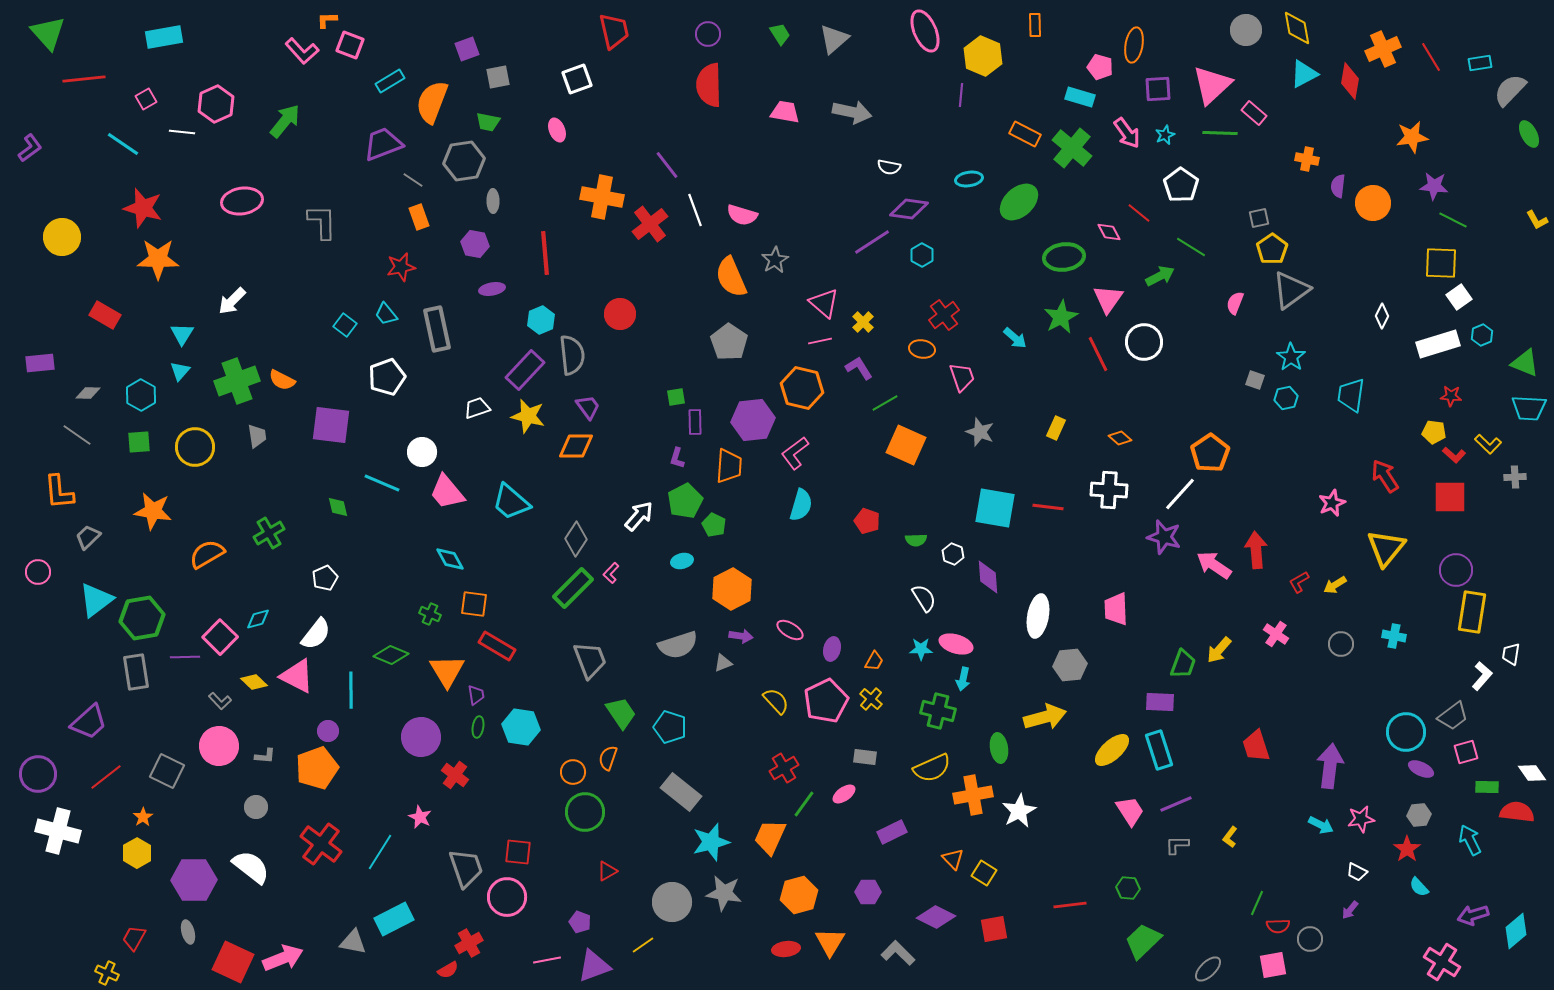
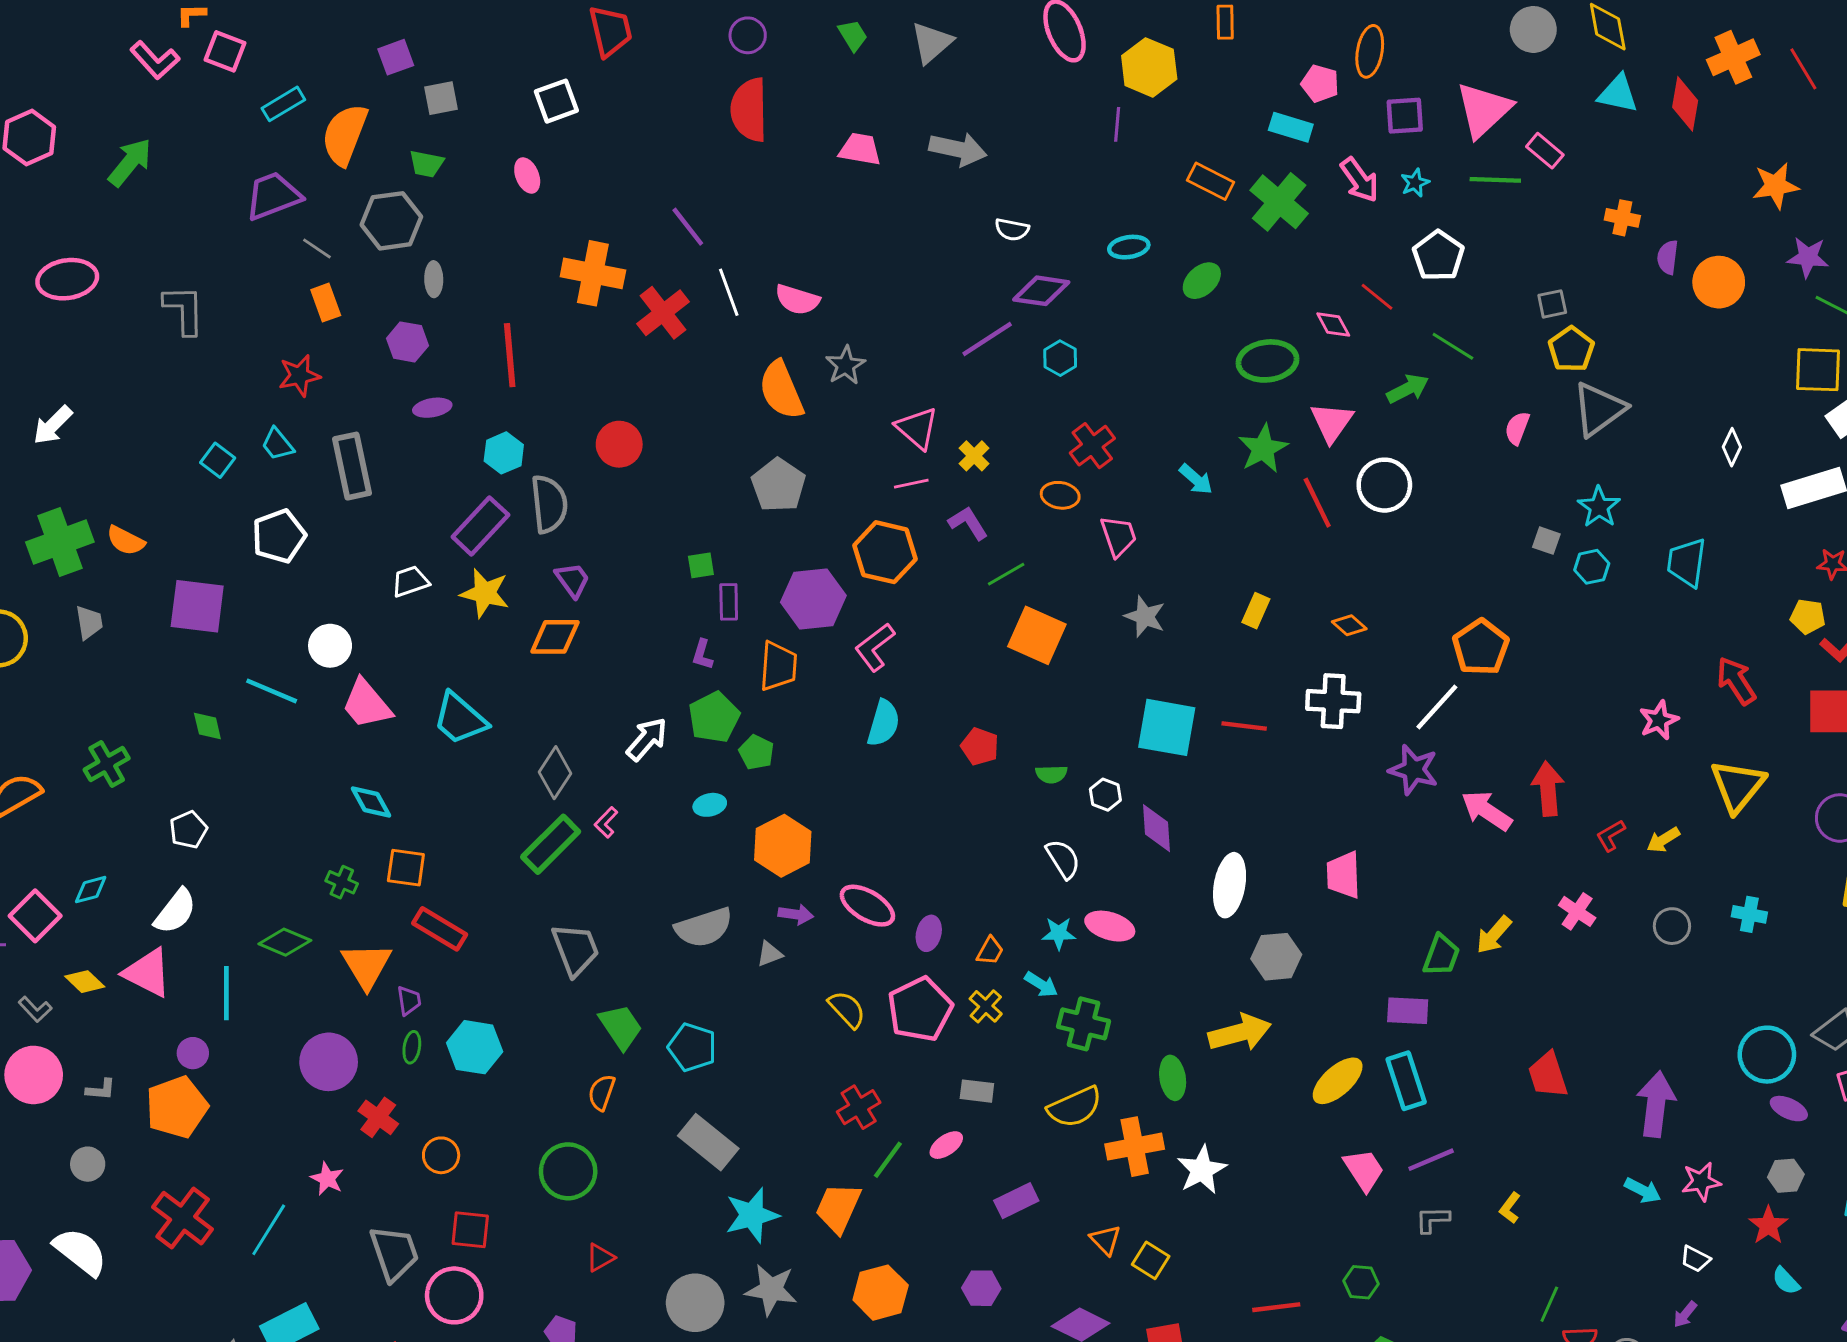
cyan triangle: (1304, 74) -> (1618, 94), turned 40
green ellipse: (1019, 202) -> (1202, 281), size x0.7
pink ellipse: (790, 630) -> (867, 906), size x1.4
cyan arrow: (963, 679) -> (1041, 984), moved, turned -70
orange circle: (573, 772) -> (441, 1155), moved

